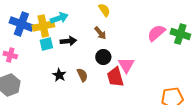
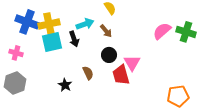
cyan arrow: (59, 18) -> (85, 24), moved
black arrow: (68, 41) -> (74, 39), turned 77
cyan square: (46, 44) -> (52, 42), size x1.5
black star: (59, 75) -> (65, 85), moved

